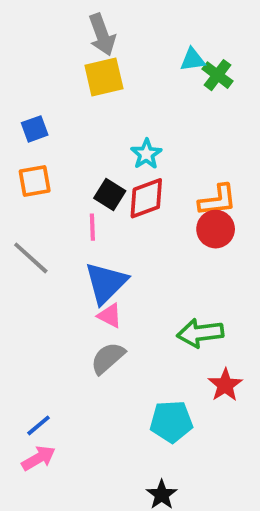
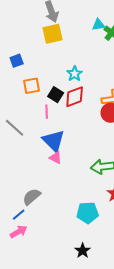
orange square: (35, 181) -> (32, 86), moved
blue triangle: (106, 283) -> (54, 141), turned -30
gray semicircle: (108, 358) -> (32, 197), moved

